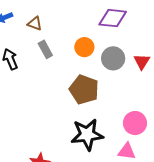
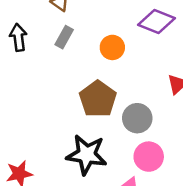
gray rectangle: (45, 49) -> (64, 37), turned 42
gray circle: (113, 58) -> (137, 118), moved

